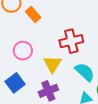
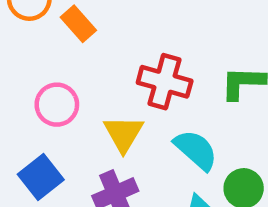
red cross: (71, 41) -> (165, 82), turned 30

